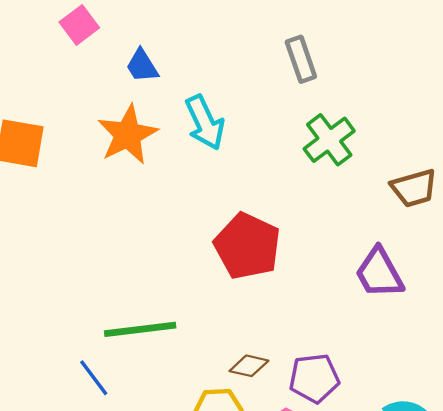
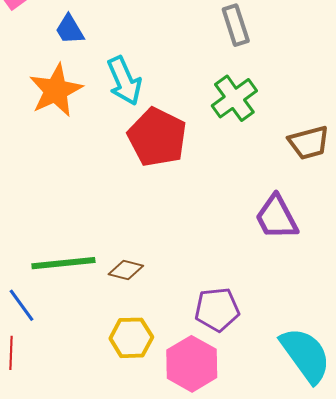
gray rectangle: (301, 59) -> (236, 25), moved
red pentagon: (247, 246) -> (157, 137), moved
brown diamond: (249, 366) -> (126, 270), moved

